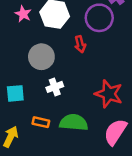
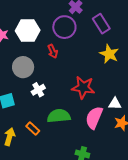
orange rectangle: (41, 122) -> (33, 128), moved, turned 40

